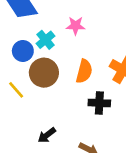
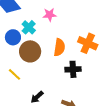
yellow line: (16, 90) -> (15, 74), moved

